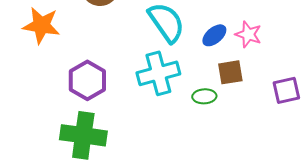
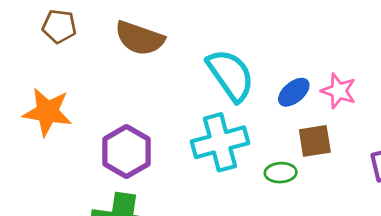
orange star: (41, 25) -> (47, 112), moved

